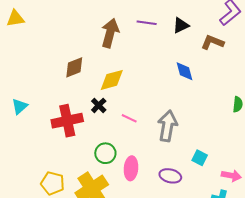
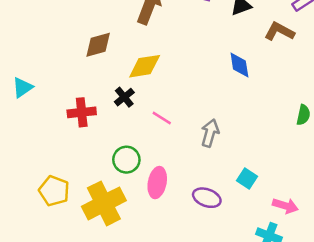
red cross: (67, 121) -> (82, 112), size x0.7
gray arrow: (167, 126) -> (210, 133), size x0.7

